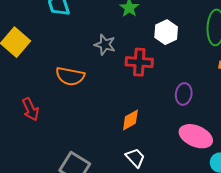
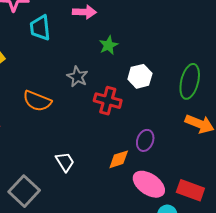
orange diamond: (130, 120) -> (119, 159), moved
white trapezoid: (135, 158) -> (65, 162), moved

